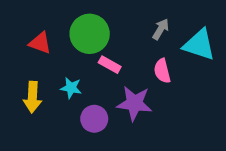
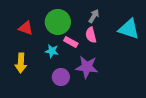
gray arrow: (161, 29) -> (94, 16), moved
pink semicircle: (162, 71) -> (91, 35), moved
cyan star: (71, 88) -> (52, 51), moved

